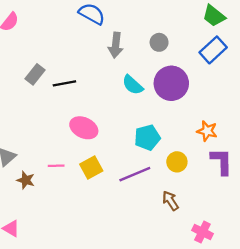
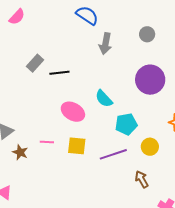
gray circle: (159, 42) -> (147, 34), moved
cyan semicircle: (133, 85) -> (104, 99), moved
yellow square: (91, 168) -> (77, 146), turned 30

